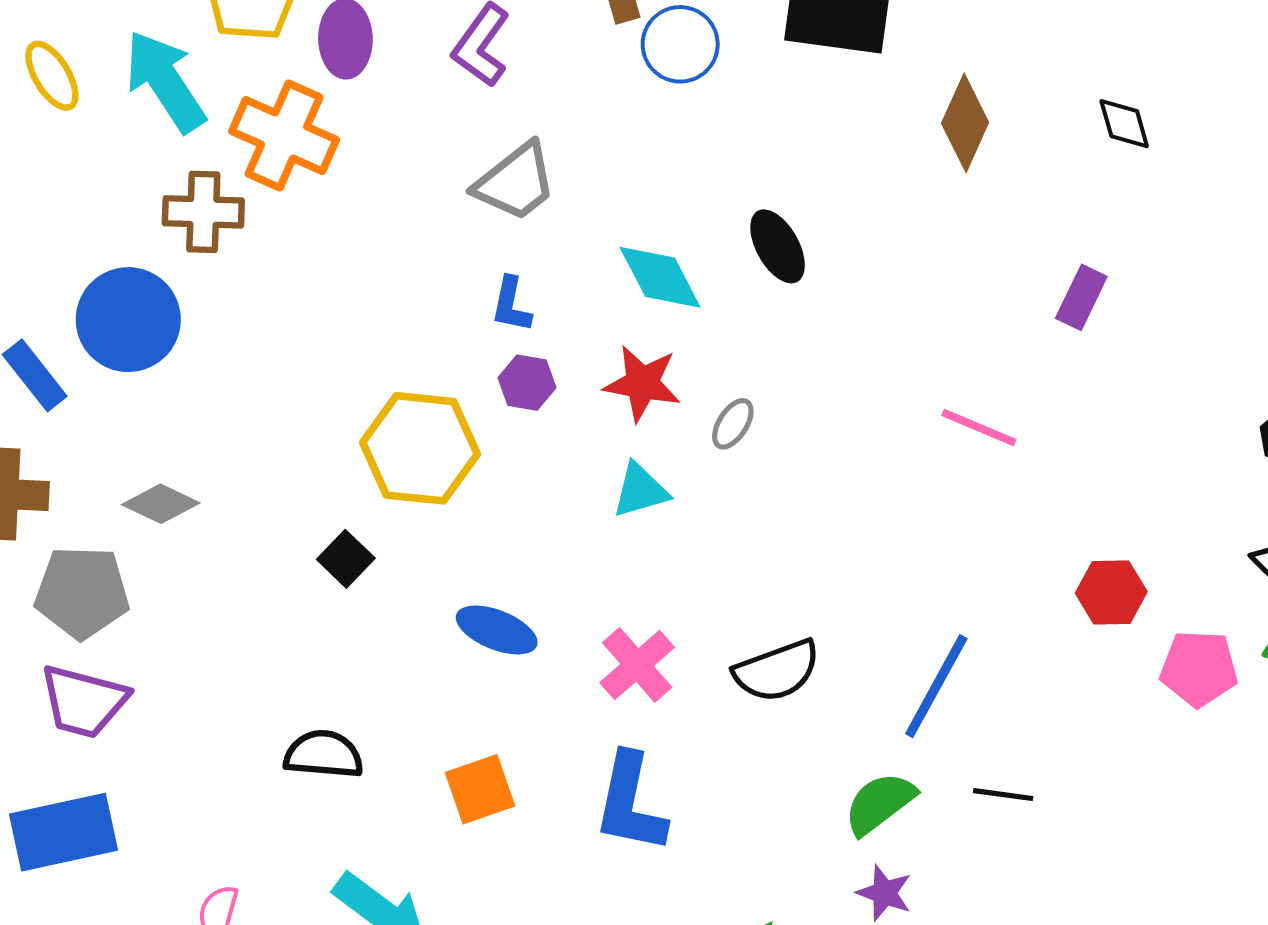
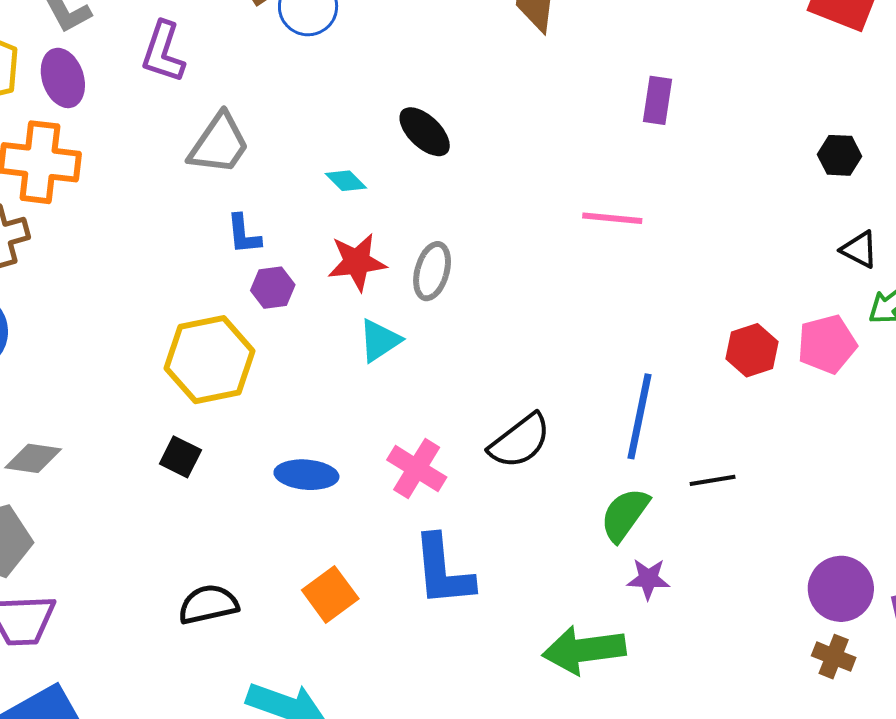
cyan diamond: (660, 277) -> (346, 181), size x0.6
gray ellipse: (733, 424) -> (432, 271), size x1.4
red hexagon: (1111, 592) -> (752, 350), moved

